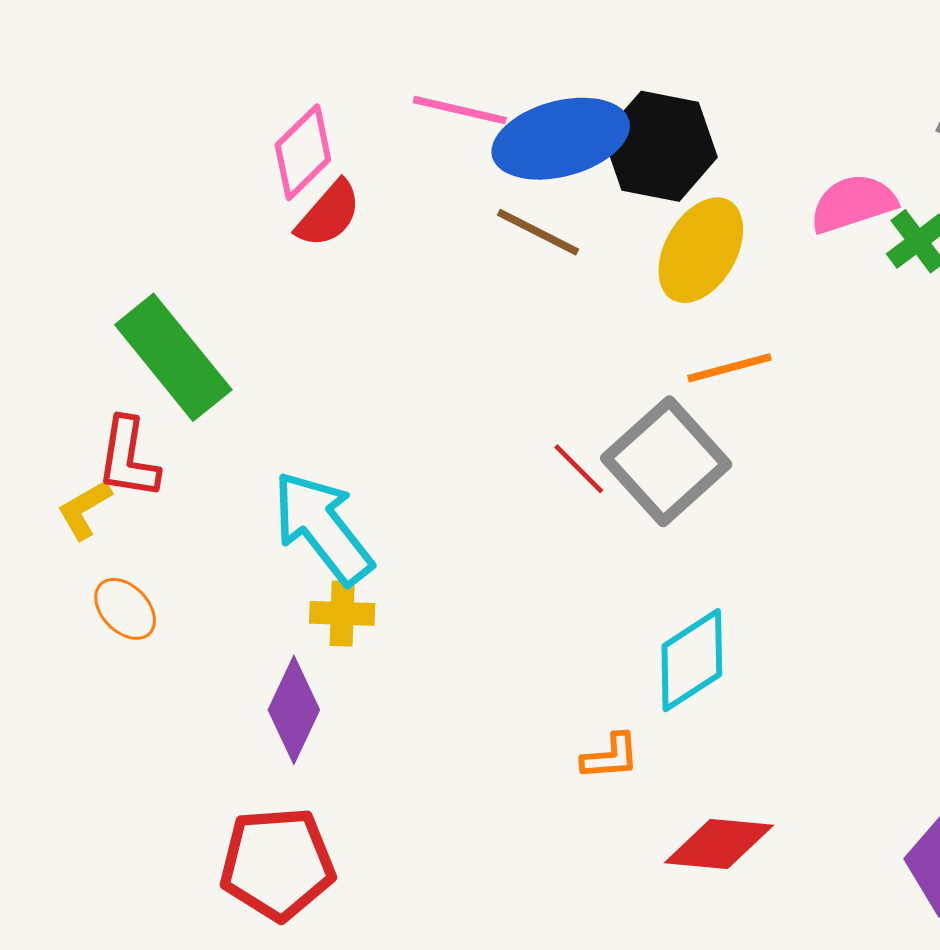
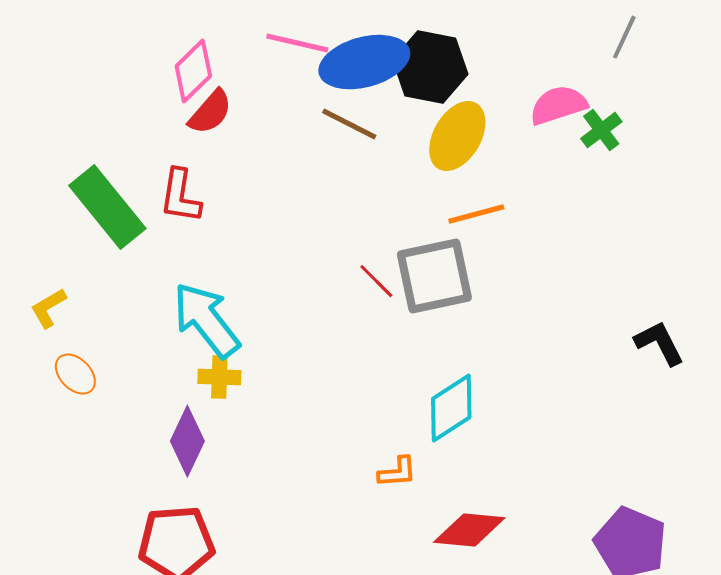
red L-shape: (128, 458) -> (180, 196), moved
gray square: (666, 461) -> (434, 276), turned 30

